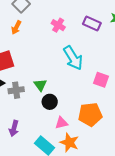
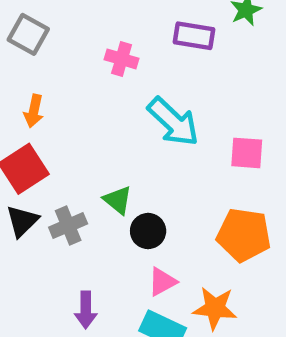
orange arrow: (16, 27) -> (34, 111), moved
orange pentagon: (90, 114) -> (244, 235), turned 30
pink triangle: (61, 123) -> (162, 282), moved

